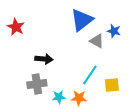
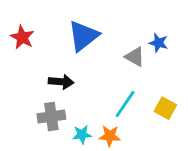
blue triangle: (82, 20) -> (83, 36), moved
yellow square: (112, 85) -> (165, 108), moved, turned 35

